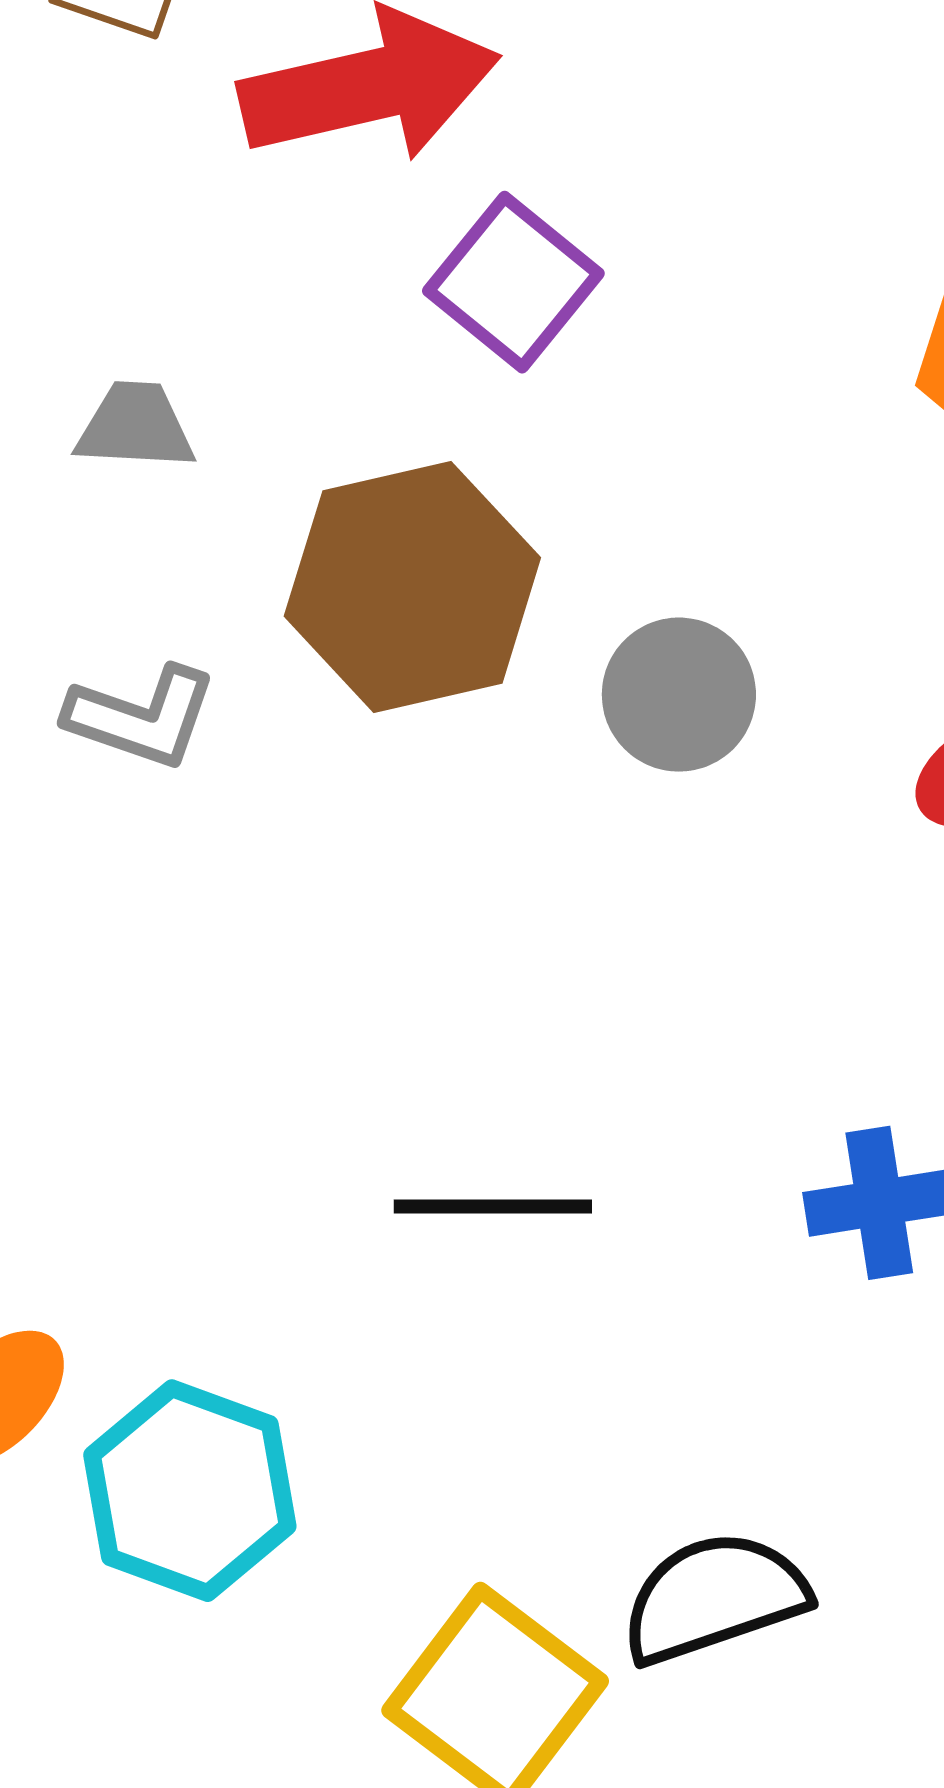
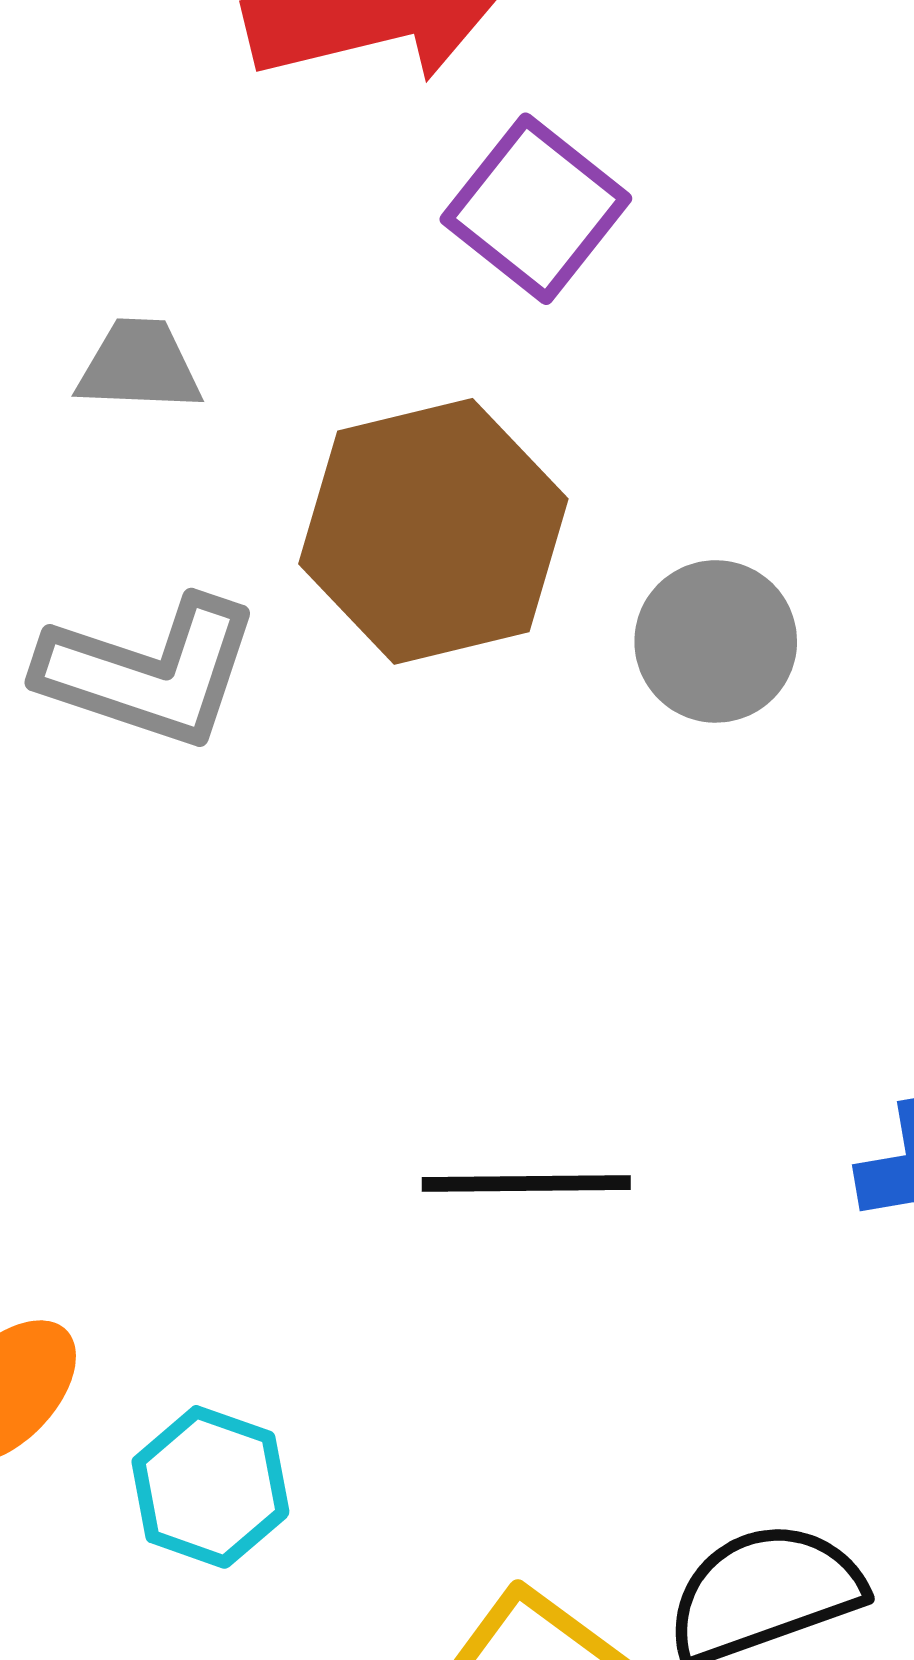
gray L-shape: (141, 717) -> (149, 672), size x1.4
cyan hexagon: (190, 1491) -> (210, 1487), size x0.7

